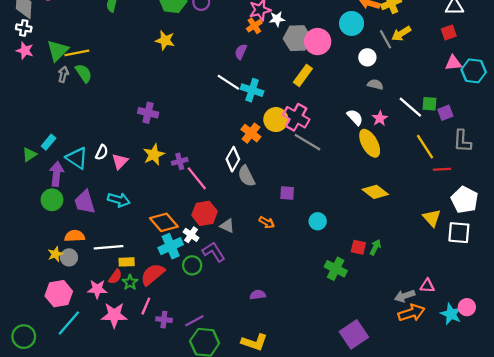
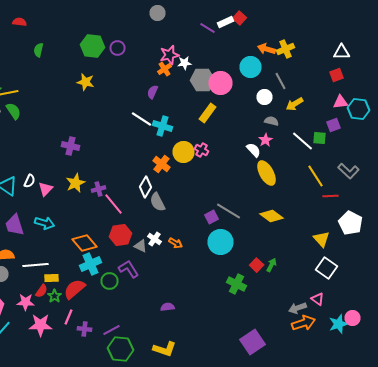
yellow arrow: (401, 34) -> (294, 104), moved
purple square: (445, 113) -> (334, 125), moved
pink cross: (296, 117) -> (202, 150), size x0.6
pink star: (380, 118) -> (266, 140), moved
gray L-shape: (462, 141) -> (348, 171), turned -50
gray line: (307, 142) -> (228, 211), moved
purple square: (287, 193) -> (212, 217), moved, turned -32
cyan circle: (318, 221) -> (220, 242), size x1.6
white square: (459, 233) -> (326, 268), moved, turned 30
white cross: (191, 235) -> (154, 239), moved
red square: (358, 247) -> (256, 265), turned 32
pink triangle: (427, 286) -> (318, 299), turned 32
cyan star: (451, 314) -> (338, 324), turned 30

